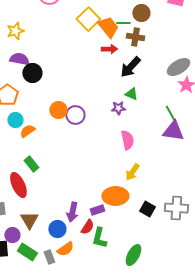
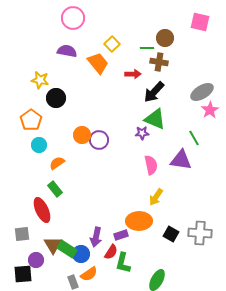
yellow square: (88, 19) -> (112, 44), size x0.7
orange trapezoid: (108, 27) -> (98, 63), moved
yellow star: (15, 31) -> (40, 80), moved, turned 30
purple semicircle: (19, 59) -> (67, 51), moved
green triangle: (131, 94) -> (155, 119), size x1.6
orange semicircle: (27, 131) -> (57, 163), moved
purple triangle: (173, 131) -> (181, 160), moved
green rectangle: (27, 252) -> (67, 249), moved

